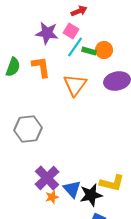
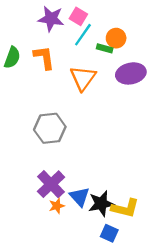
green rectangle: (89, 51) -> (105, 48), moved
gray hexagon: (28, 129) -> (50, 128), moved
yellow L-shape: (112, 183) -> (125, 208), moved

